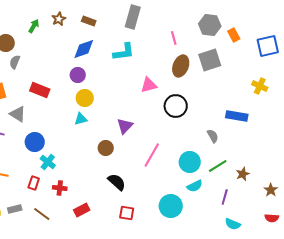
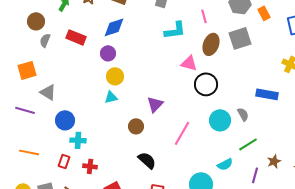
cyan L-shape: (124, 52) -> (175, 30), moved
pink triangle: (149, 85) -> (189, 63), moved, turned 30
red rectangle: (40, 90) -> (76, 37), moved
cyan cross: (48, 162) -> (78, 140), turned -35
cyan circle: (190, 162) -> (220, 120), moved
brown star: (243, 174) -> (274, 161), moved

